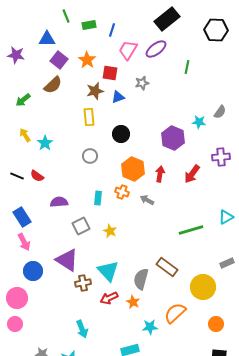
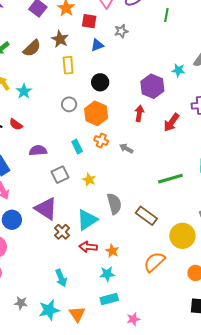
brown semicircle: (53, 85) -> (32, 48), moved
brown star: (95, 91) -> (60, 39), moved, turned -30
orange hexagon: (133, 169) -> (96, 113), moved
red arrow: (160, 174) -> (139, 113), moved
cyan rectangle: (98, 198) -> (77, 146), turned -32
cyan triangle: (108, 271) -> (87, 220), turned 40
gray semicircle: (141, 279) -> (114, 204), moved, turned 150
brown cross: (83, 283) -> (62, 232), turned -35
red arrow: (109, 298) -> (88, 247), turned 30
cyan star: (150, 327) -> (107, 274), moved

